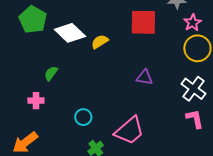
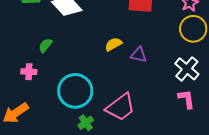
yellow semicircle: (100, 42) -> (113, 44), moved
cyan circle: (83, 117) -> (75, 91), size x2.0

